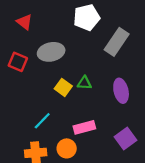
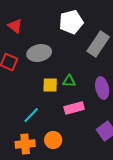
yellow square: (63, 87) -> (50, 85), turned -35
pink rectangle: (84, 127) -> (74, 108), moved

